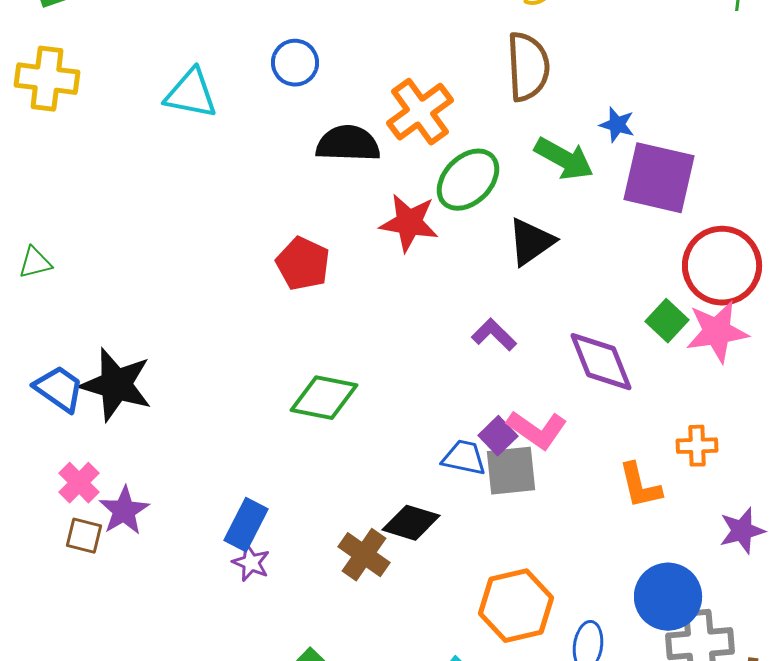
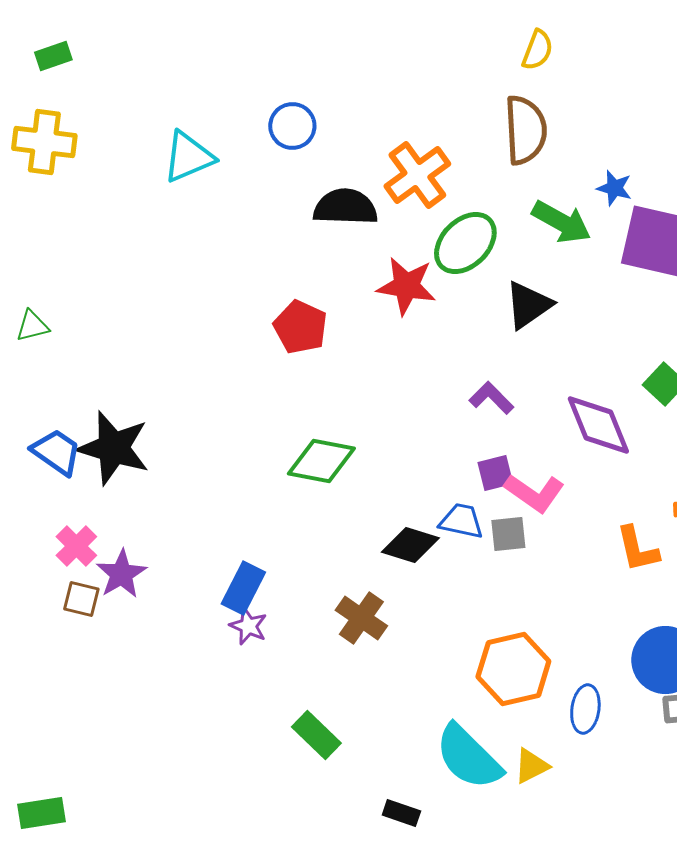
cyan triangle: (191, 94) -> (188, 157), turned -34
purple square: (498, 436) -> (495, 473), moved, turned 30
gray square: (511, 471) -> (508, 534), size x0.7
black diamond: (411, 523) -> (410, 545), moved

